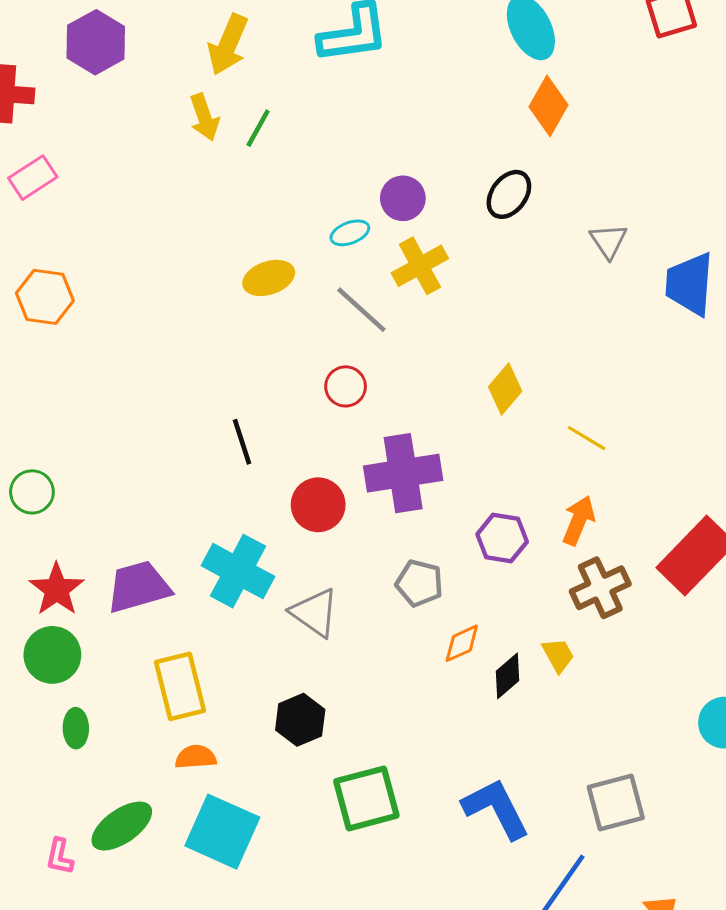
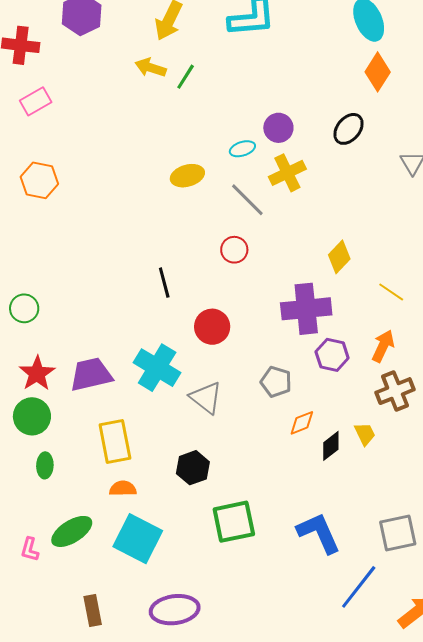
yellow arrow: (204, 117) -> (151, 68), turned 124
purple cross: (403, 473) -> (306, 309), moved

